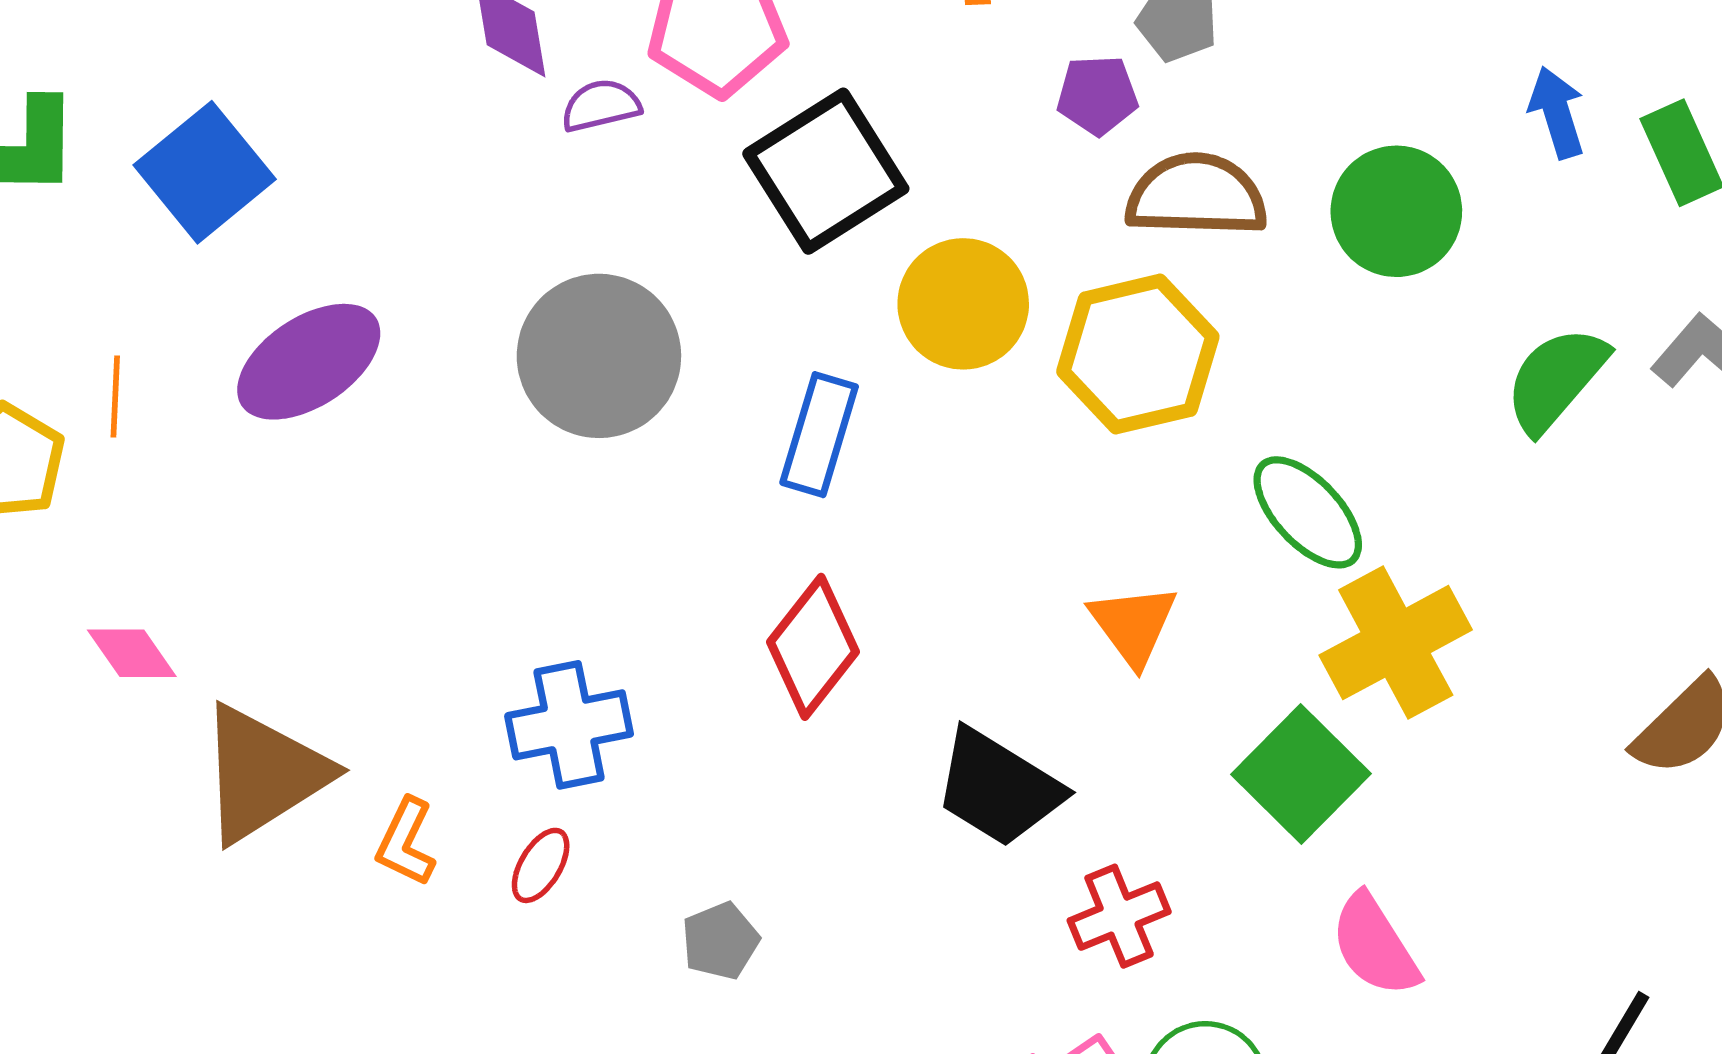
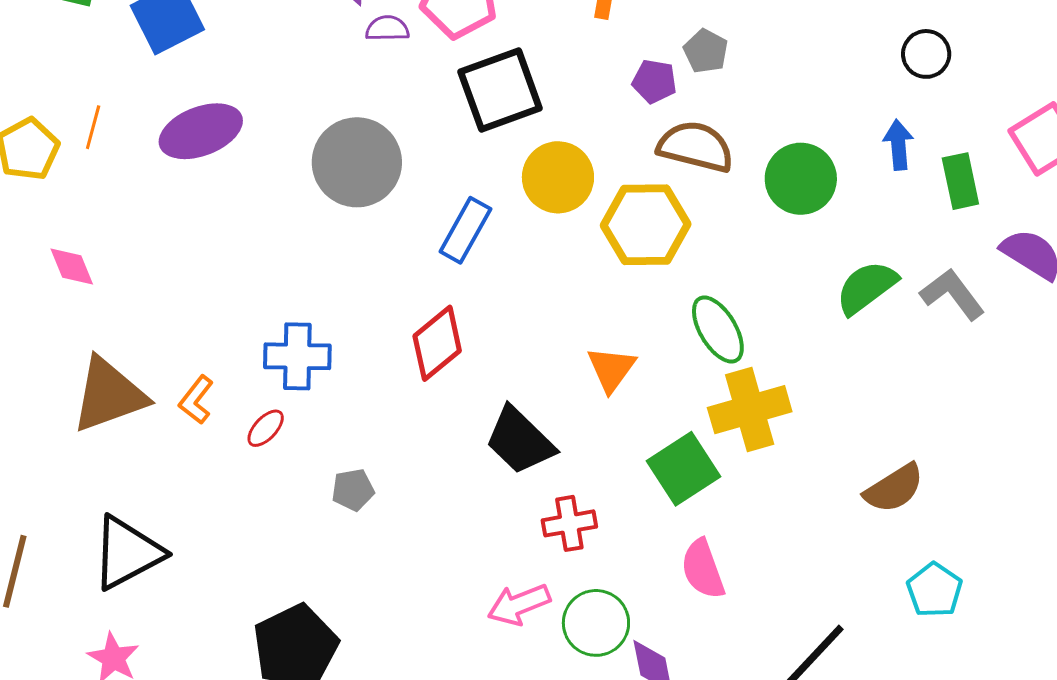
brown triangle: (263, 774) -> (109, 395), moved

